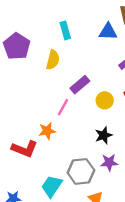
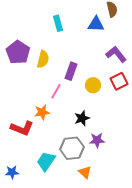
purple pentagon: (17, 46) -> (18, 52), moved
yellow semicircle: (53, 60) -> (43, 59), moved
purple rectangle: (80, 85) -> (71, 71), turned -30
black star: (104, 135) -> (82, 118), moved

